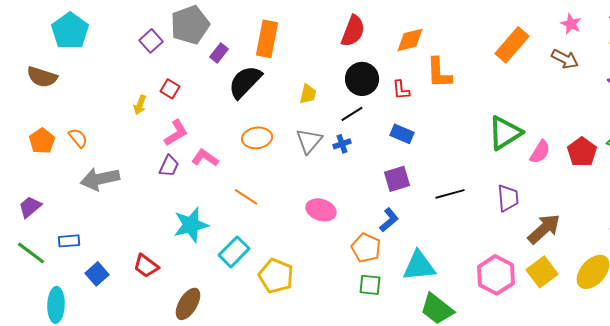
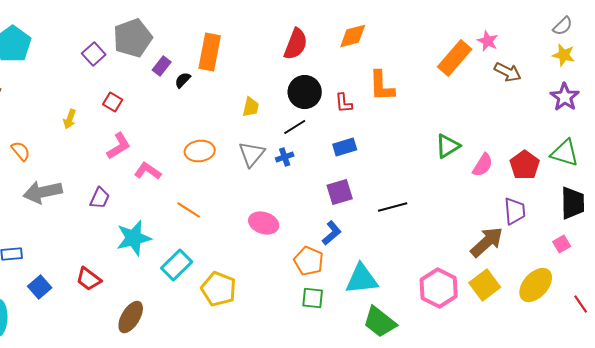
pink star: (571, 24) -> (488, 41), moved
orange diamond: (410, 40) -> (353, 36), moved
black semicircle: (245, 82) -> (183, 80), moved, size x0.5
yellow arrow: (140, 105) -> (70, 119), moved
green triangle: (505, 133) -> (448, 146), size x0.7
blue rectangle: (402, 134) -> (345, 147), turned -40
purple trapezoid: (169, 166) -> (100, 198), moved
purple trapezoid: (508, 198) -> (515, 211), moved

